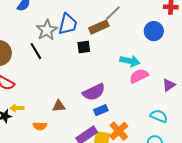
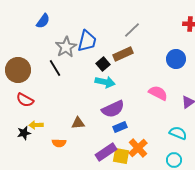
brown rectangle: (99, 27) -> (123, 54), moved
blue circle: (154, 31) -> (176, 59), moved
black square: (84, 47) -> (103, 64), turned -32
cyan arrow: (130, 61) -> (105, 82), moved
pink semicircle: (139, 76) -> (158, 93), turned 54

